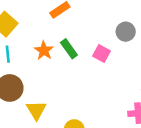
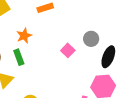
green rectangle: (69, 49) -> (19, 57), moved

